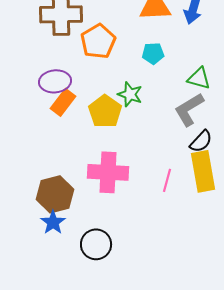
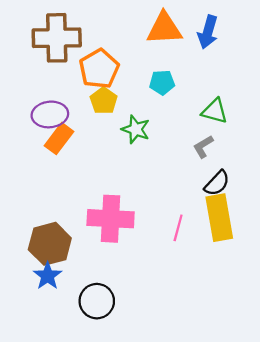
gray L-shape: (189, 109) -> (203, 147), size x0.6
yellow pentagon: (105, 111) -> (104, 101), moved, size x0.7

